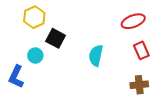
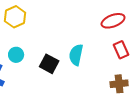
black square: (56, 38) -> (49, 64), moved

